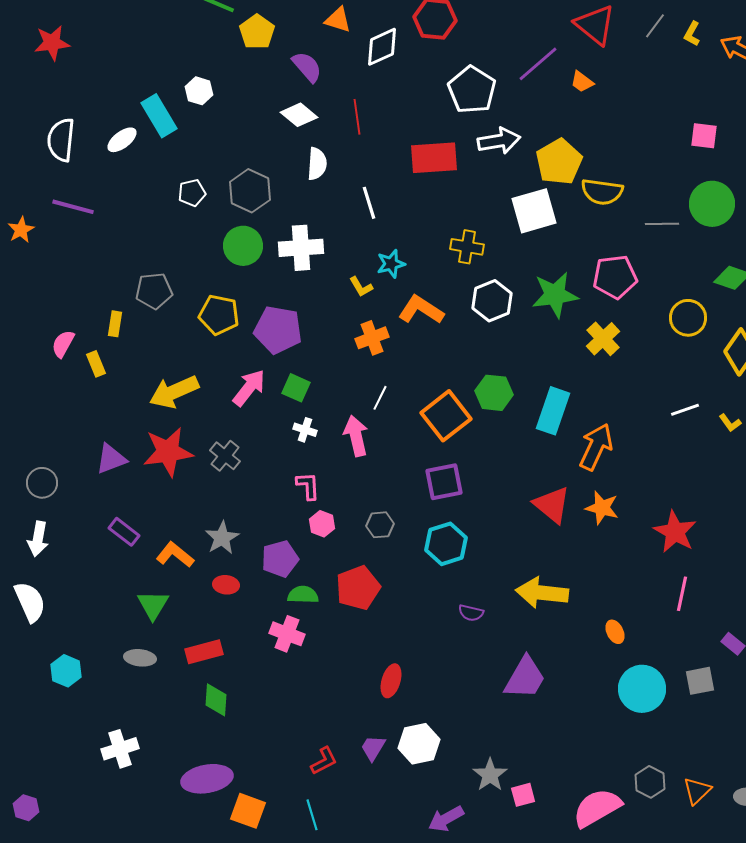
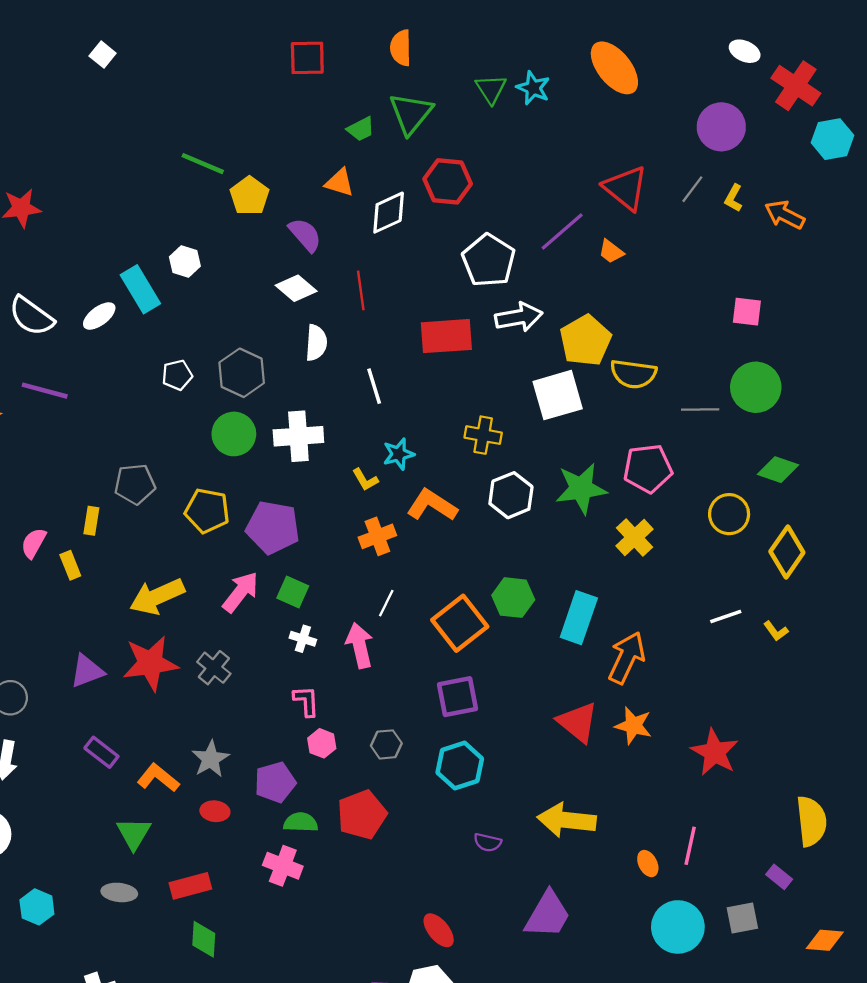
white semicircle: (61, 140) -> (31, 316), turned -60
pink line: (682, 594) -> (690, 846), moved
red ellipse: (391, 681) -> (439, 930), moved, turned -56

